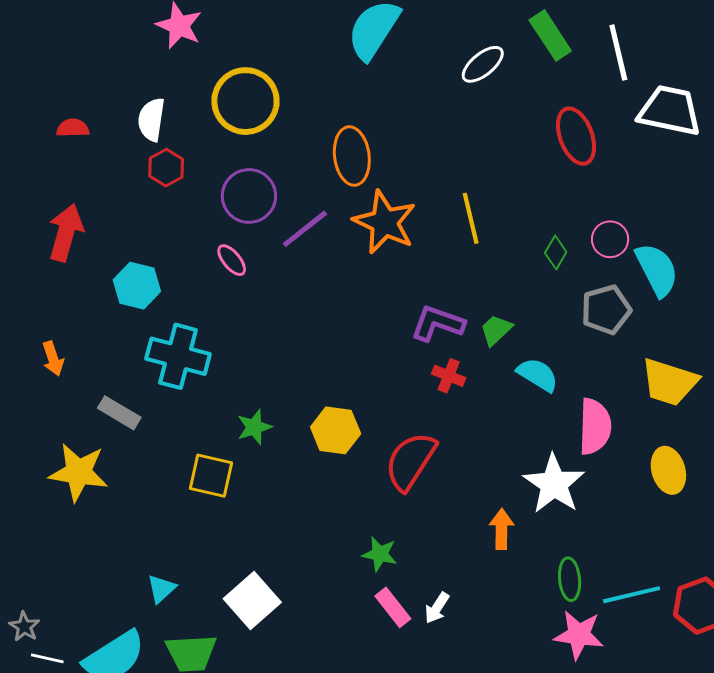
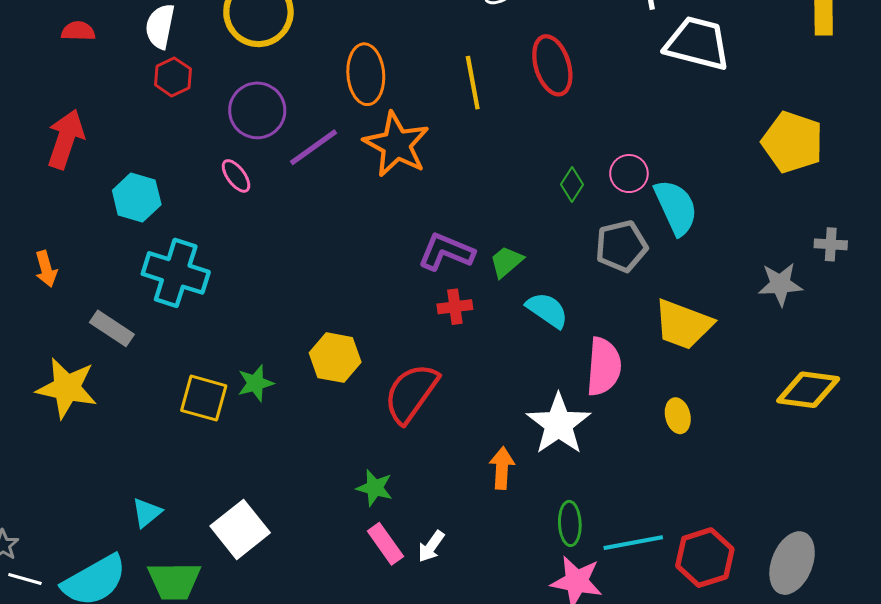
red ellipse: (576, 136) -> (552, 65), moved
yellow line: (471, 218) -> (473, 83), moved
red cross: (449, 376) -> (455, 307), turned -32
green star: (254, 427) -> (255, 383), moved
yellow ellipse: (668, 470) -> (678, 416), size x0.7

